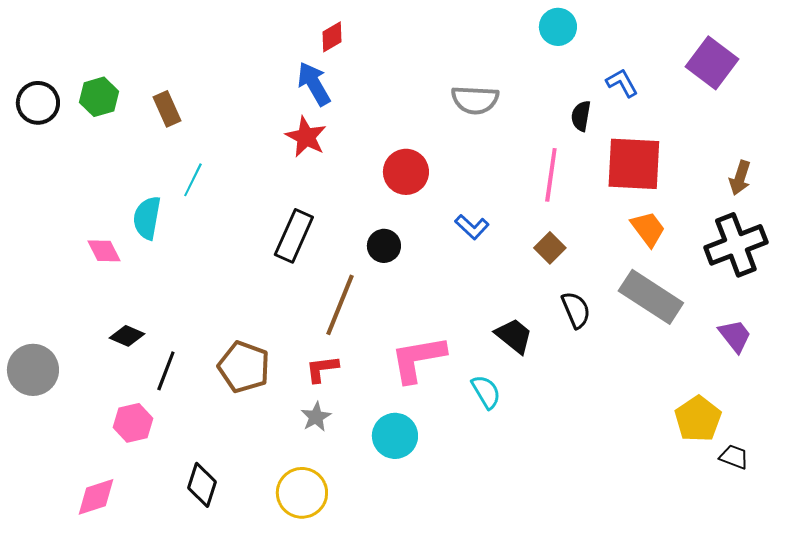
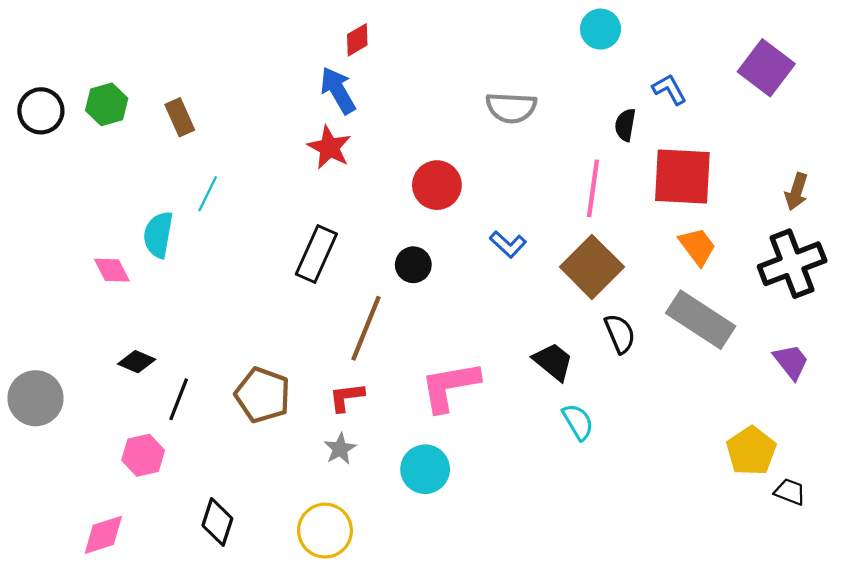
brown square: (550, 248) -> (592, 267), size x1.8
cyan semicircle: (486, 392) -> (578, 422), moved

